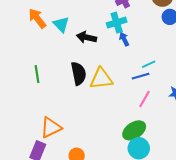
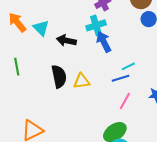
blue arrow: (124, 39) -> (104, 42), size x1.5
green line: (37, 74) -> (17, 67), moved
yellow triangle: (101, 79) -> (82, 81), size x0.7

